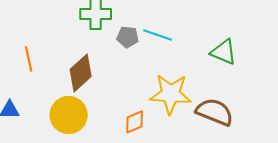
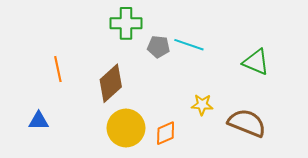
yellow star: (171, 94) -> (202, 105), size x0.5
yellow circle: (69, 115) -> (126, 128), moved

